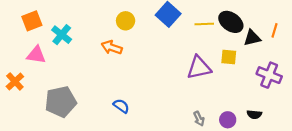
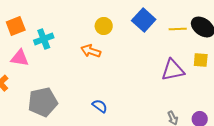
cyan cross: (62, 35) -> (44, 39), turned 30

